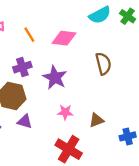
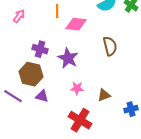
orange line: (29, 35) -> (57, 11), moved, turned 32
purple cross: (22, 67) -> (40, 49), turned 35

